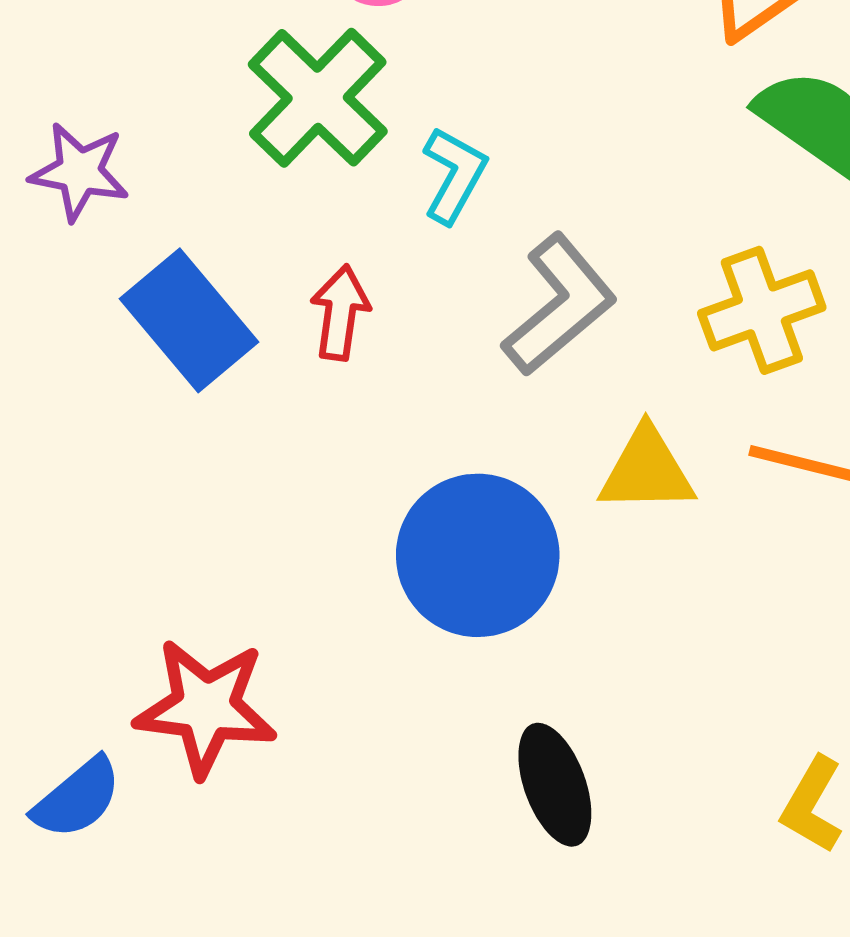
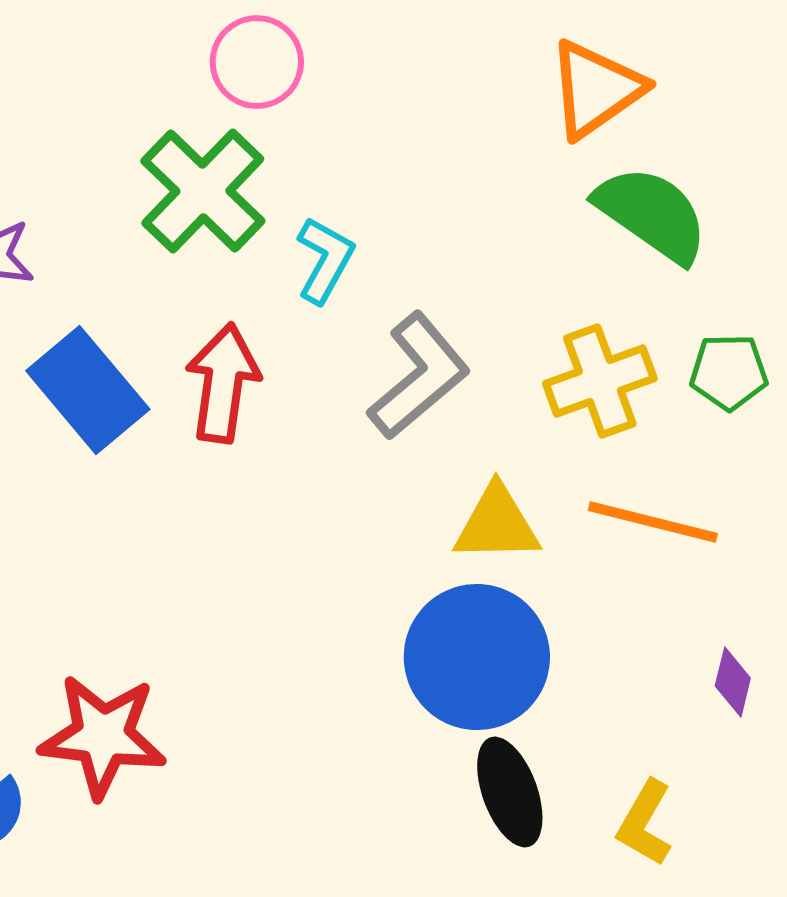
red arrow: (340, 313) -> (223, 383), size x1.4
blue circle: (478, 555) -> (477, 657), moved
black ellipse: (555, 785) -> (510, 792), moved

